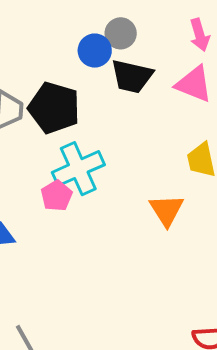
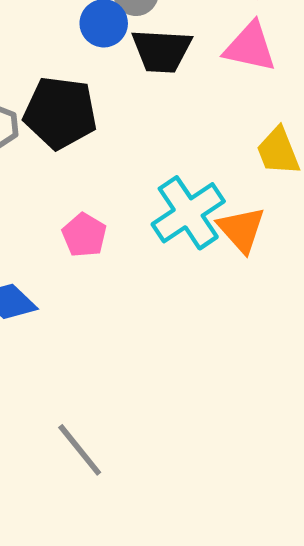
cyan cross: (78, 169) -> (188, 213), moved

